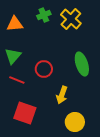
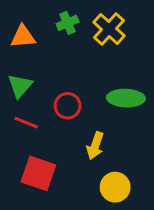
green ellipse: (82, 64) -> (126, 98), turned -70

